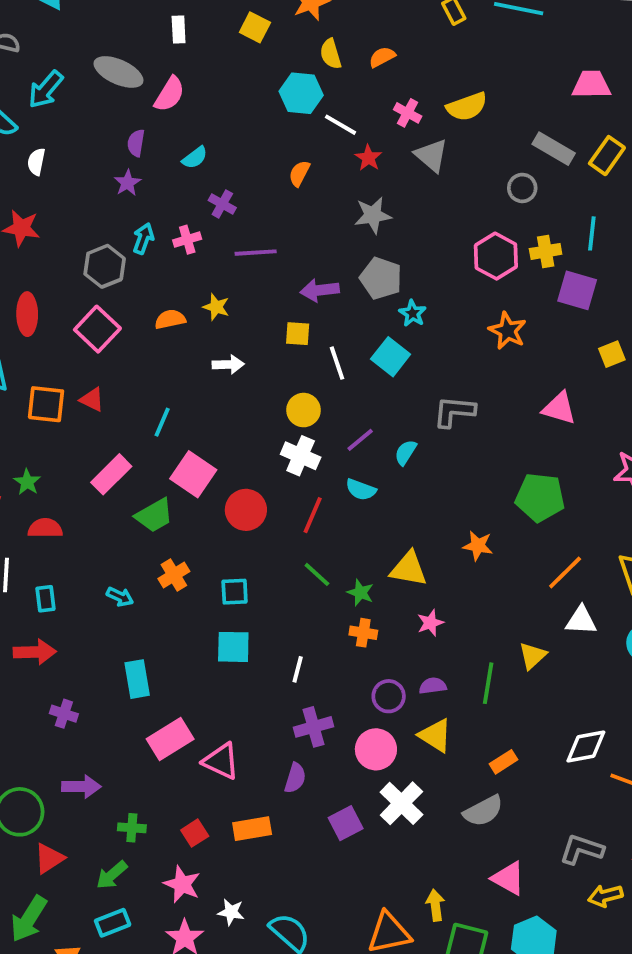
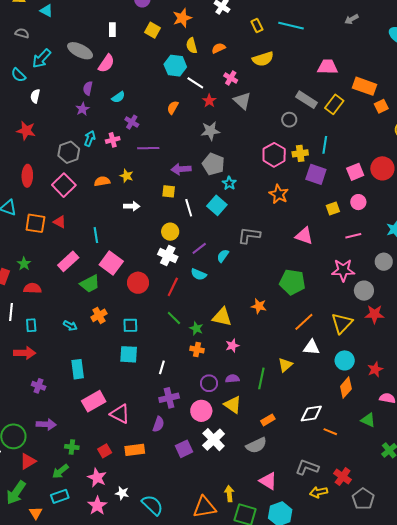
yellow semicircle: (467, 107) -> (263, 59), moved
cyan line: (162, 422) -> (96, 235), turned -35

